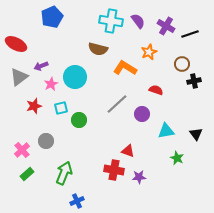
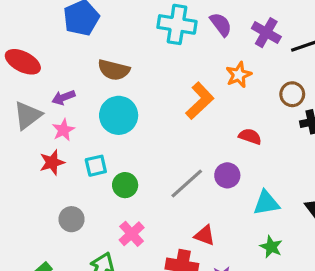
brown semicircle: (98, 49) -> (114, 70), moved
orange L-shape: (125, 68) -> (200, 101), turned 105
pink star: (51, 84) -> (63, 130), moved
gray line: (117, 104) -> (187, 183), moved
pink cross: (22, 150) -> (132, 234), moved
green star: (177, 158) -> (271, 247), moved

